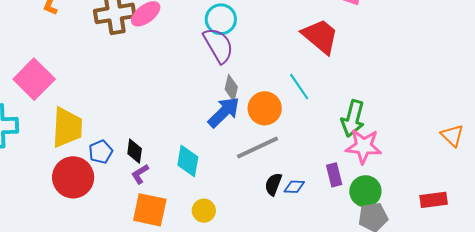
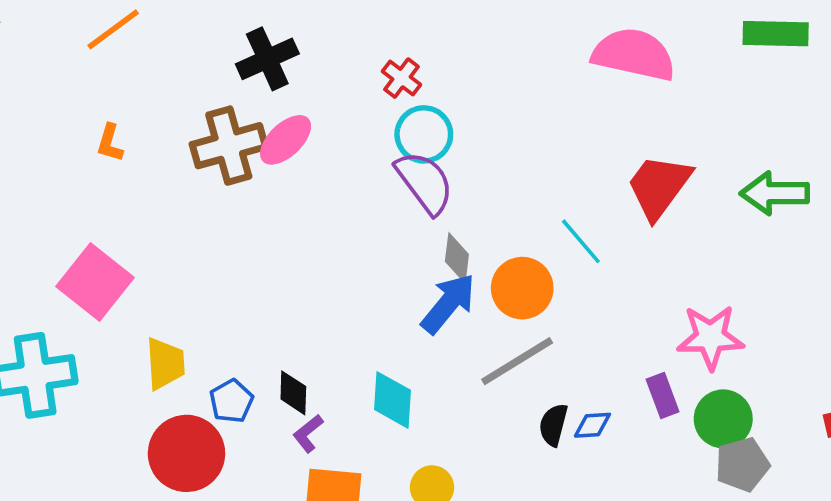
red trapezoid: (320, 36) -> (659, 186), moved, turned -87
green arrow: (353, 119) -> (775, 193), moved, turned 81
yellow trapezoid: (67, 127) -> (165, 364), size x0.7

